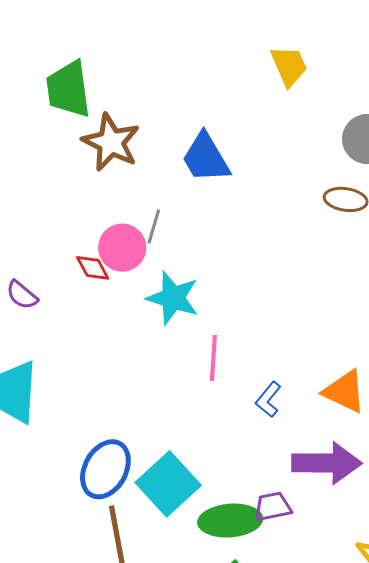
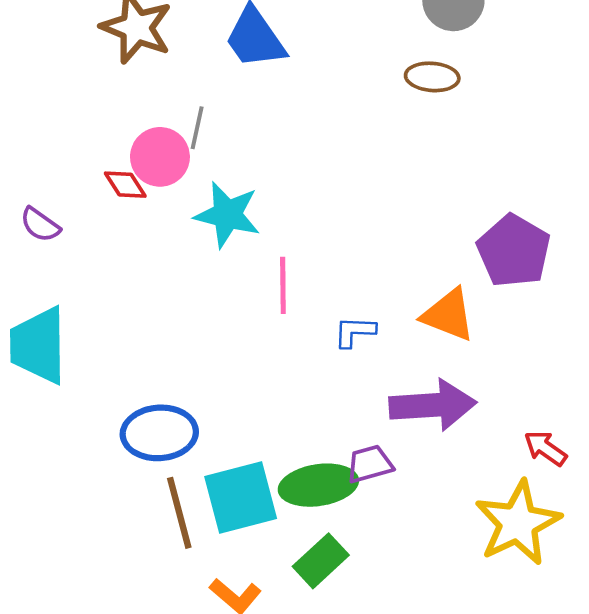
blue L-shape: (268, 400) -> (355, 332), turned 57
blue ellipse: (105, 469) -> (159, 433), turned 62
cyan square: (168, 484) -> (241, 497), moved, turned 32

